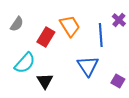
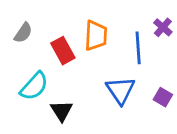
orange trapezoid: (70, 26) -> (96, 36), turned 35
red rectangle: (46, 37) -> (63, 51), turned -60
purple square: (118, 81) -> (163, 97), moved

